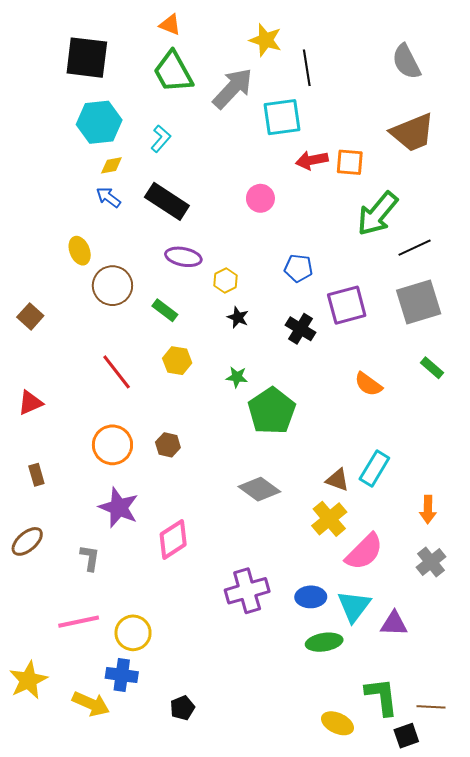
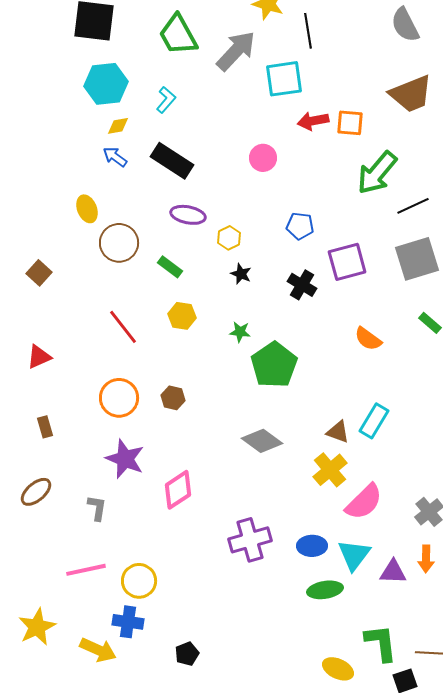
orange arrow: (428, 510) -> (426, 559), moved

